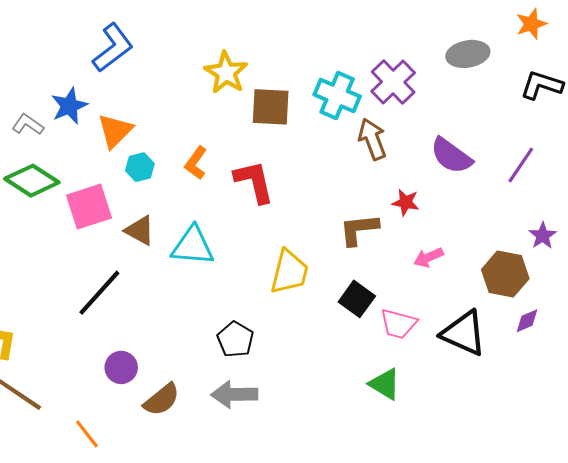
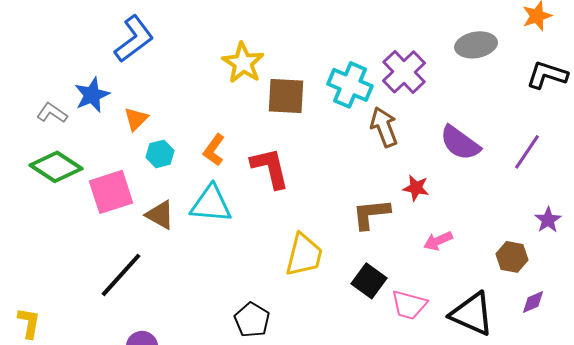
orange triangle: (115, 131) -> (136, 119), size x0.7
cyan triangle: (193, 246) -> (211, 204), moved
brown hexagon: (505, 274) -> (512, 257), size x0.7

